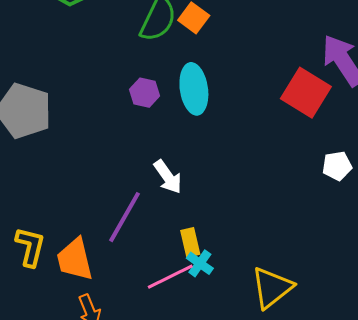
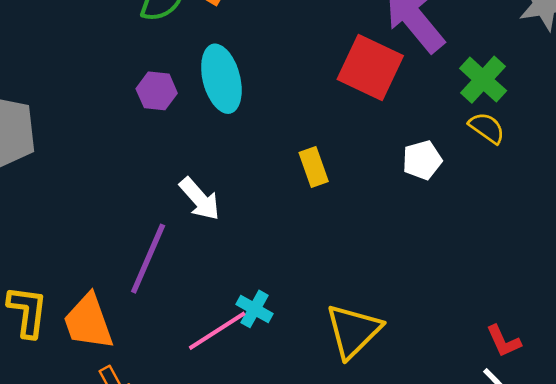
yellow rectangle: (190, 242) -> (314, 167), moved

